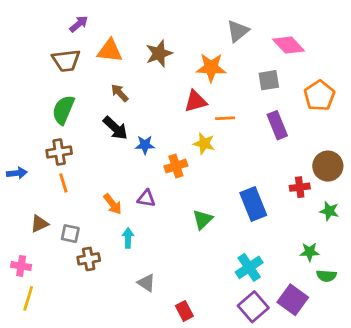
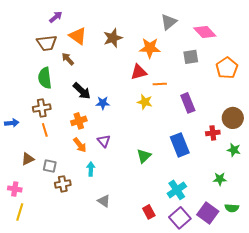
orange triangle: (110, 51) -> (78, 36), turned 30
brown arrow: (120, 93) -> (68, 59), moved
green semicircle: (63, 110) -> (45, 78), turned -30
purple rectangle: (277, 125) -> (188, 103), moved
orange cross: (176, 166) -> (79, 121), moved
purple triangle: (146, 198) -> (104, 141), turned 40
green semicircle: (326, 276) -> (232, 208), moved
red rectangle: (184, 311) -> (149, 212), moved

